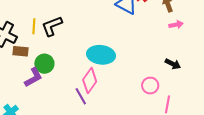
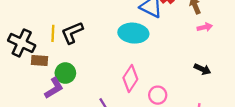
cyan ellipse: (101, 55) -> (133, 33), moved
pink diamond: (90, 81) -> (130, 78), moved
pink circle: (150, 86) -> (158, 95), moved

